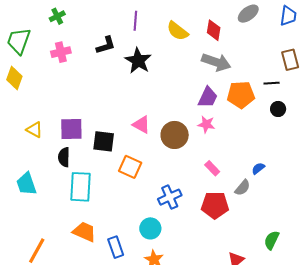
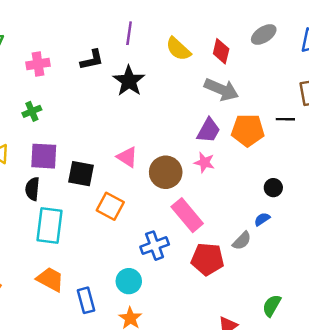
green cross: (57, 16) -> (32, 111), moved
black circle: (278, 109) -> (273, 188), moved
pink rectangle: (212, 168) -> (187, 215), moved, size x1.8

